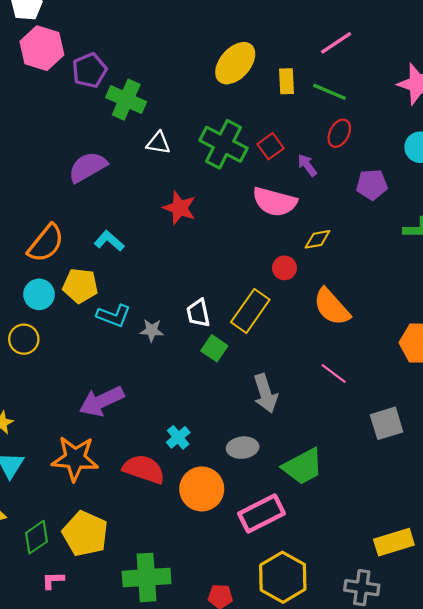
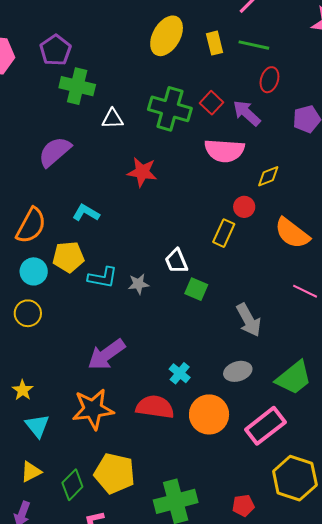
purple pentagon: (89, 70) -> (55, 50), moved
purple arrow: (307, 165) -> (247, 113), size x1.4
yellow rectangle: (250, 311) -> (224, 233), moved, size x0.7

